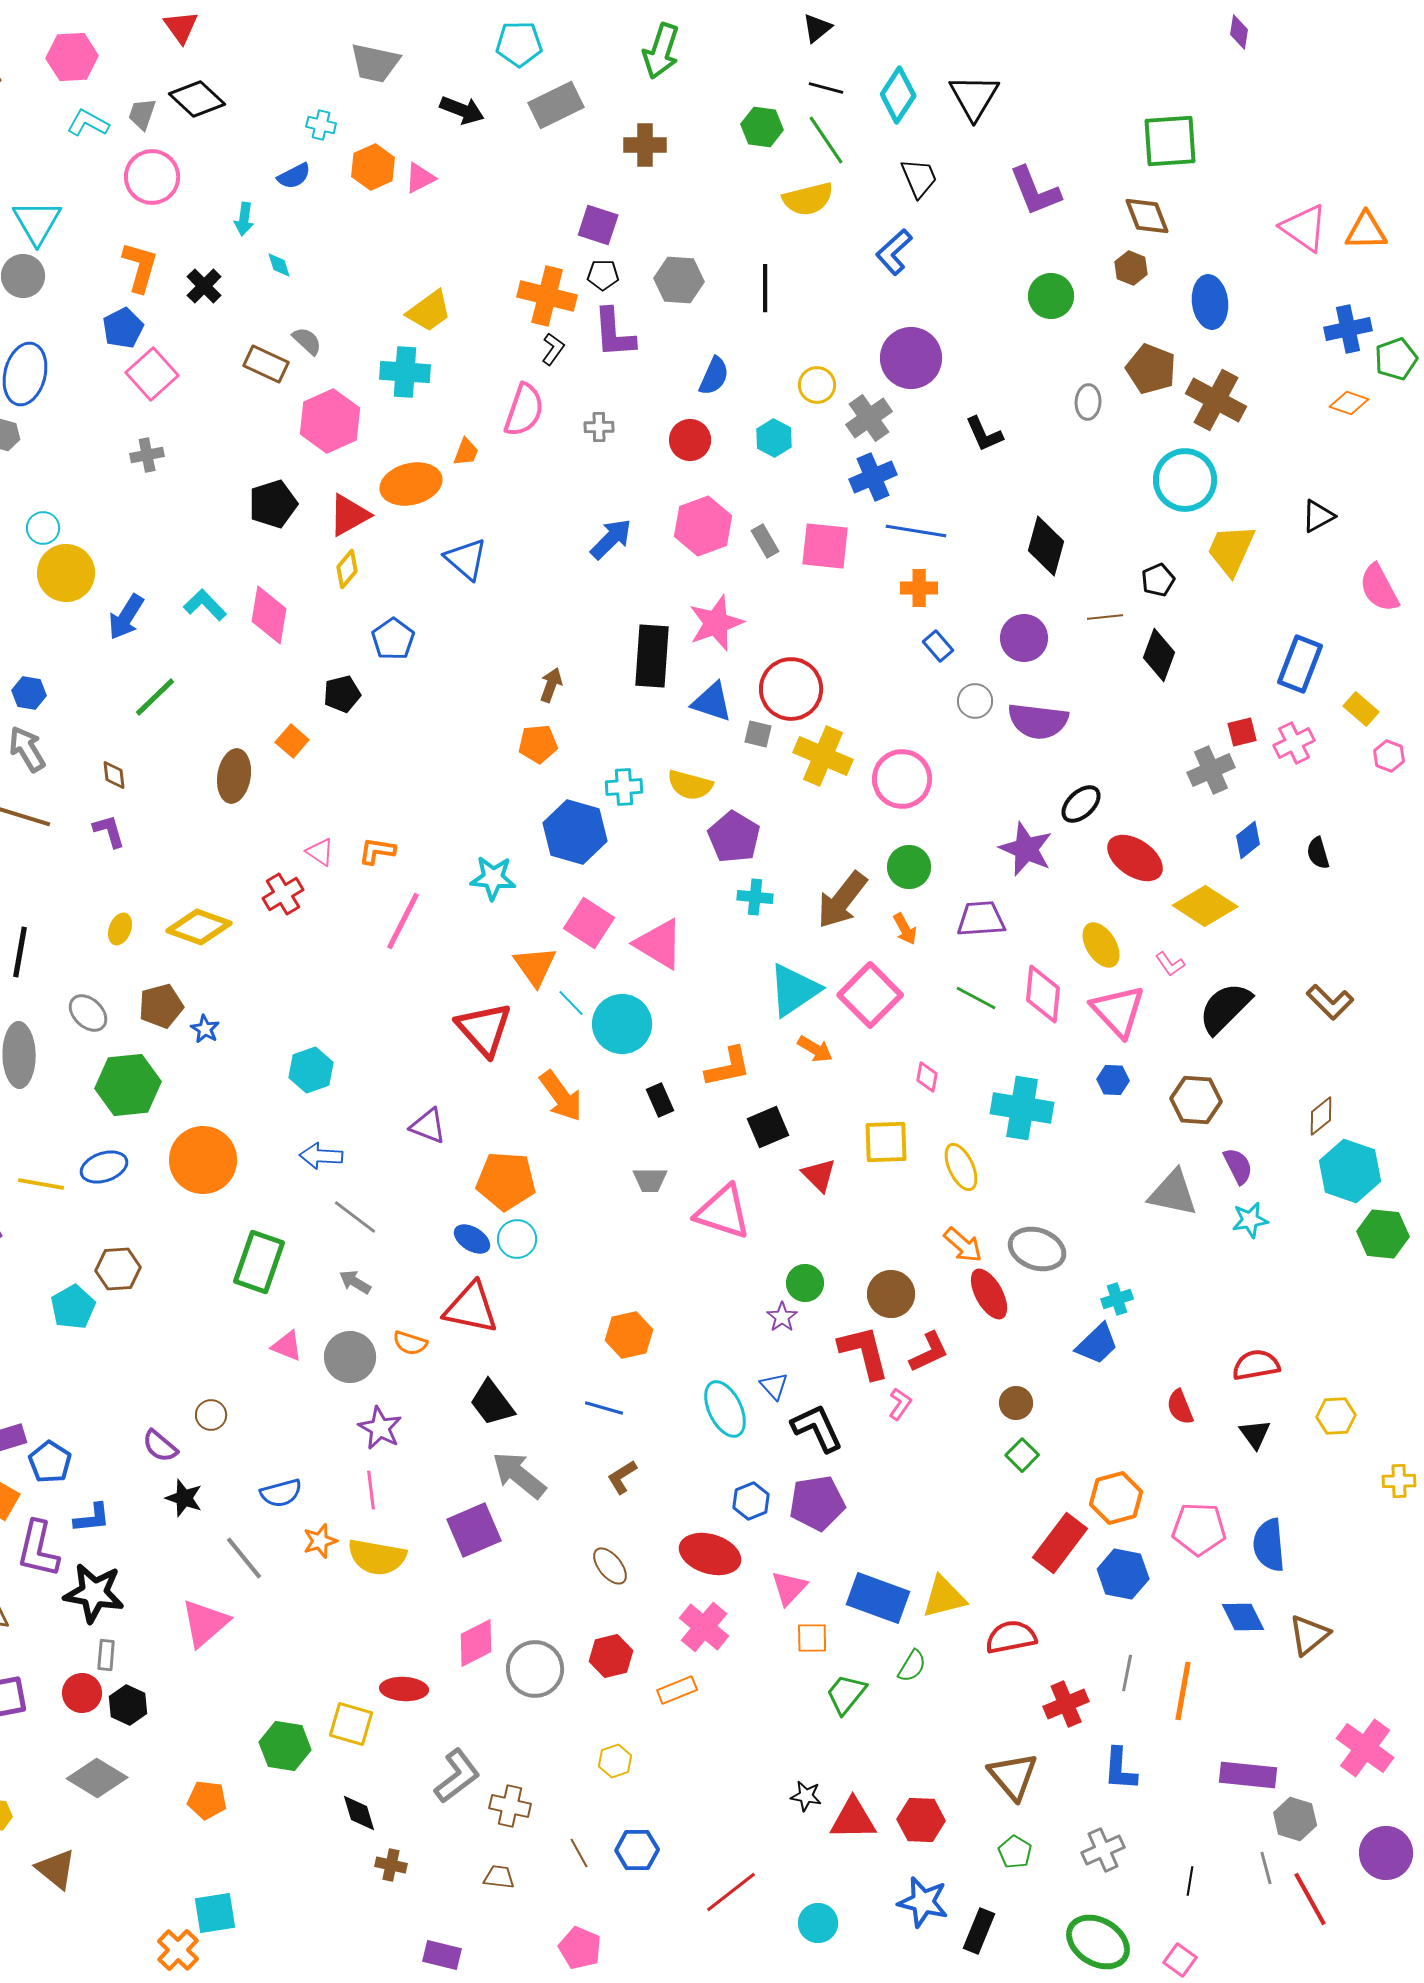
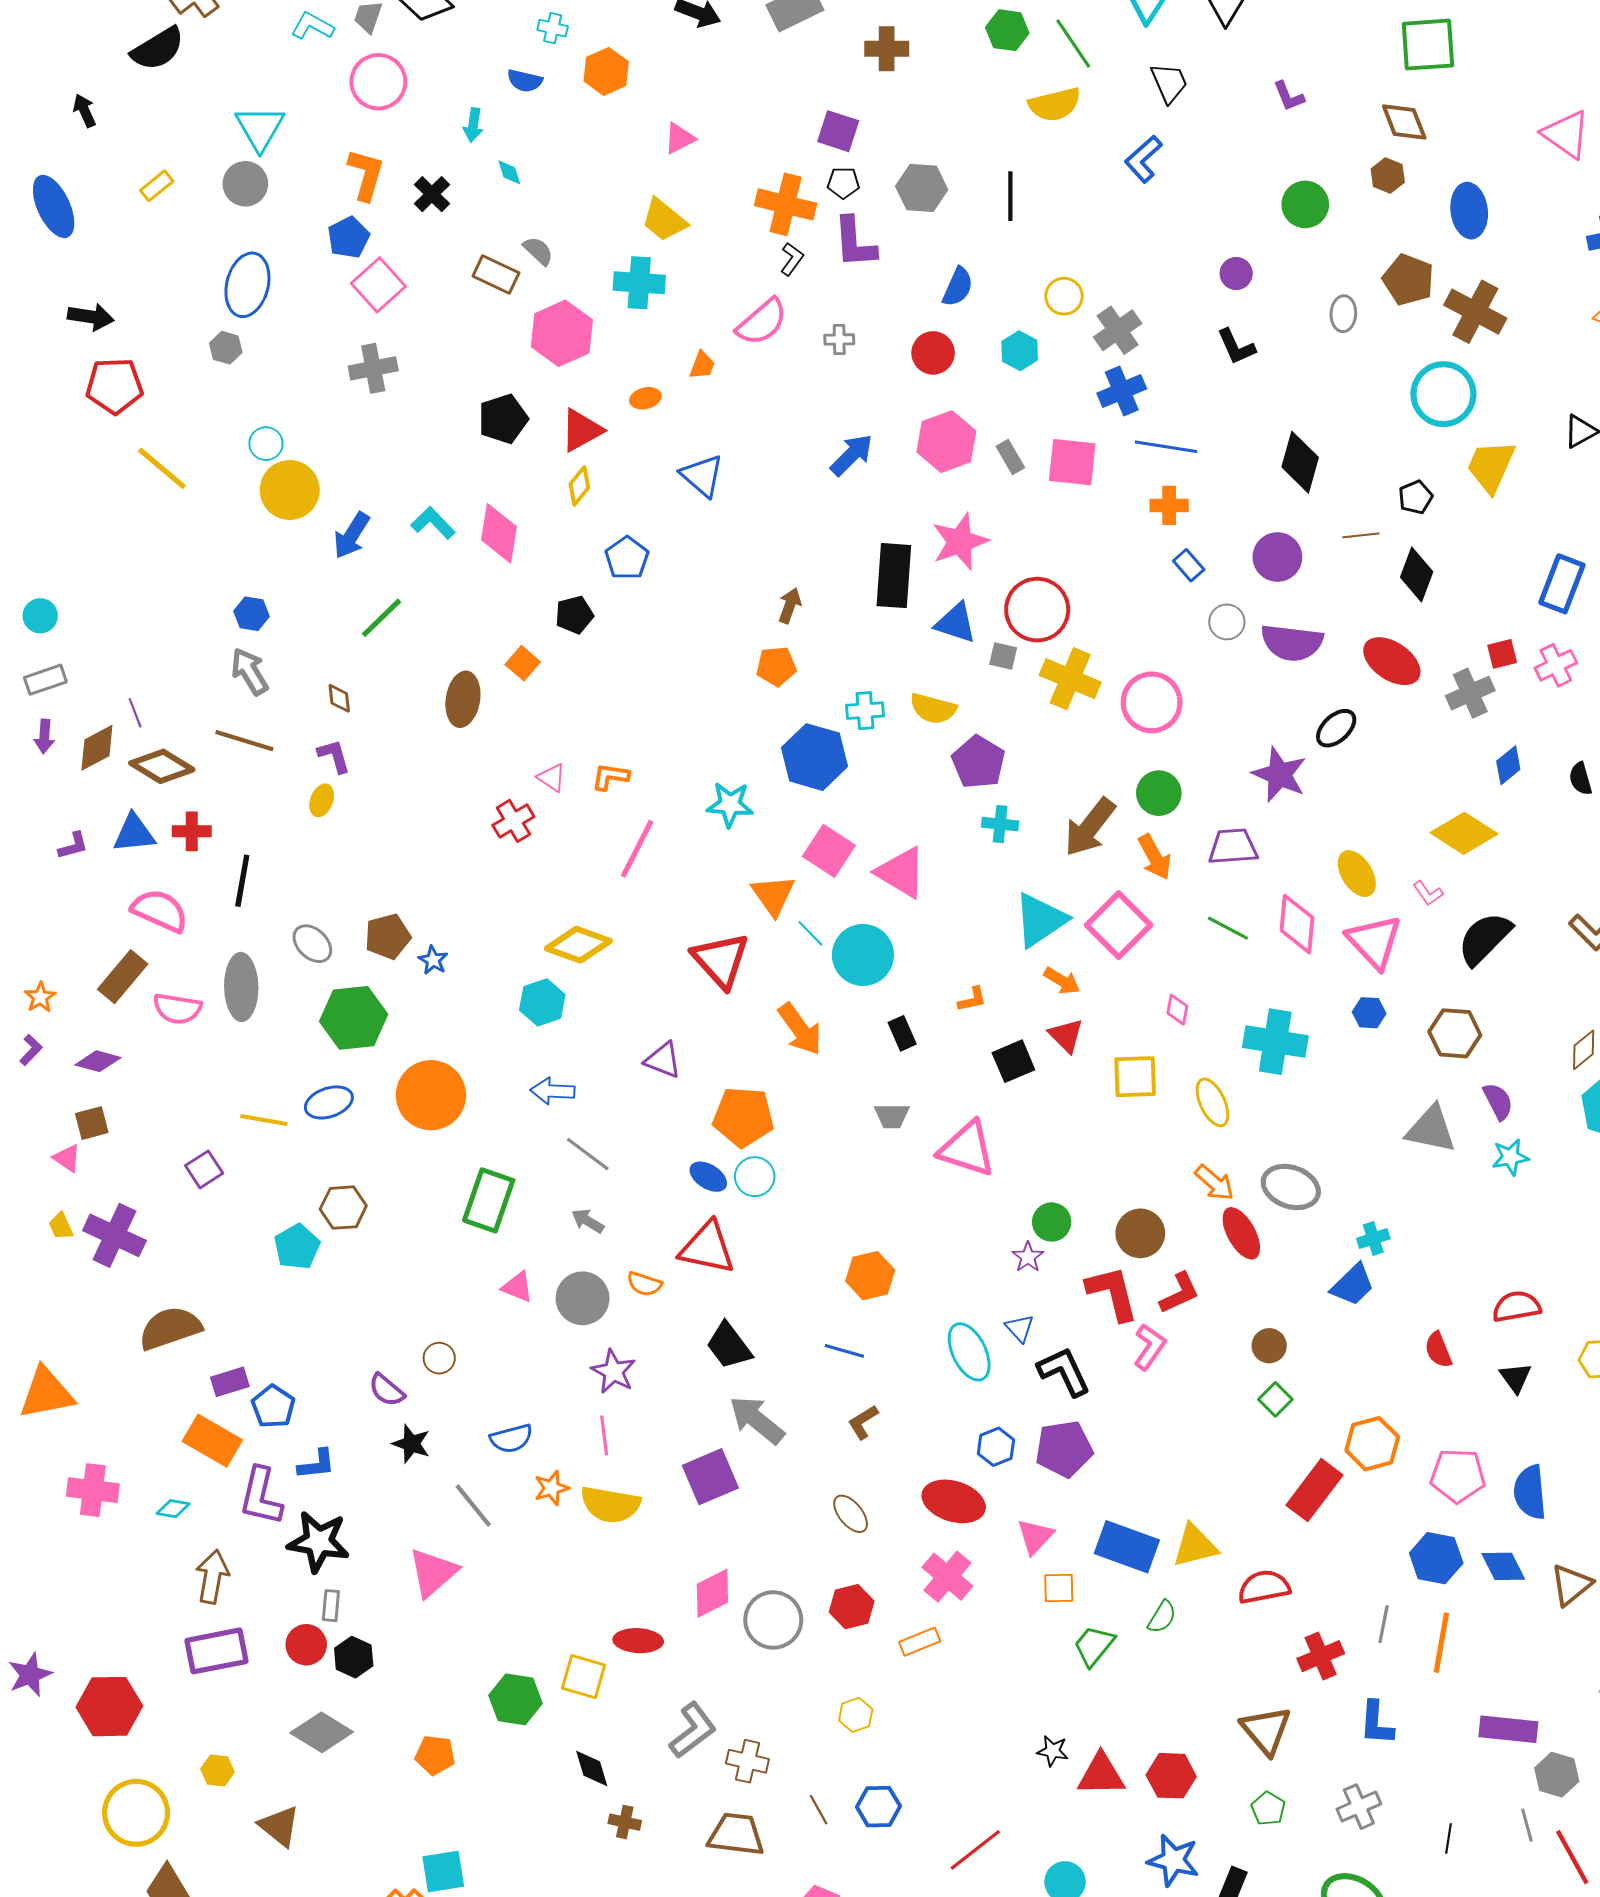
blue semicircle: (294, 176) -> (525, 81), turned 40
pink triangle: (420, 178) -> (679, 138), moved
purple L-shape: (1035, 191) -> (1289, 96), size x0.6
yellow trapezoid: (429, 311) -> (664, 220), turned 75
purple circle: (911, 358) -> (1236, 273), moved, size x0.5
pink semicircle: (524, 410) -> (762, 322), turned 30
gray cross: (147, 455) -> (373, 368), size x1.4
orange ellipse: (411, 484) -> (645, 398), size x0.5
red ellipse: (1135, 858) -> (1392, 661), moved
yellow diamond: (199, 927) -> (578, 945), moved
yellow ellipse: (120, 929) -> (322, 800), moved
orange arrow: (905, 929) -> (1155, 857), size x1.4
orange L-shape: (728, 1067) -> (972, 999), size x0.6
red triangle: (819, 1175) -> (1066, 1035), moved
pink L-shape: (900, 1404) -> (1150, 1347), size x1.4
blue hexagon: (1123, 1574) -> (1436, 1558), moved
brown trapezoid: (499, 1877) -> (736, 1834), size x1.8

